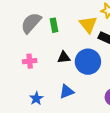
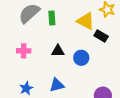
yellow triangle: (88, 24) -> (86, 21), turned -30
blue circle: (88, 62) -> (81, 58), size x0.6

